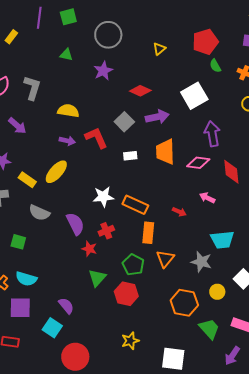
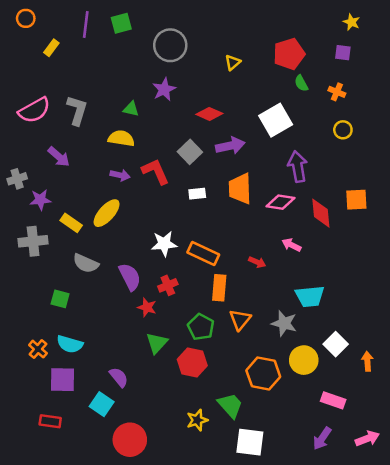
green triangle: (66, 55) -> (131, 109), moved
yellow circle: (217, 292) -> (304, 360), size x1.5
green trapezoid: (209, 329) -> (230, 405), moved

